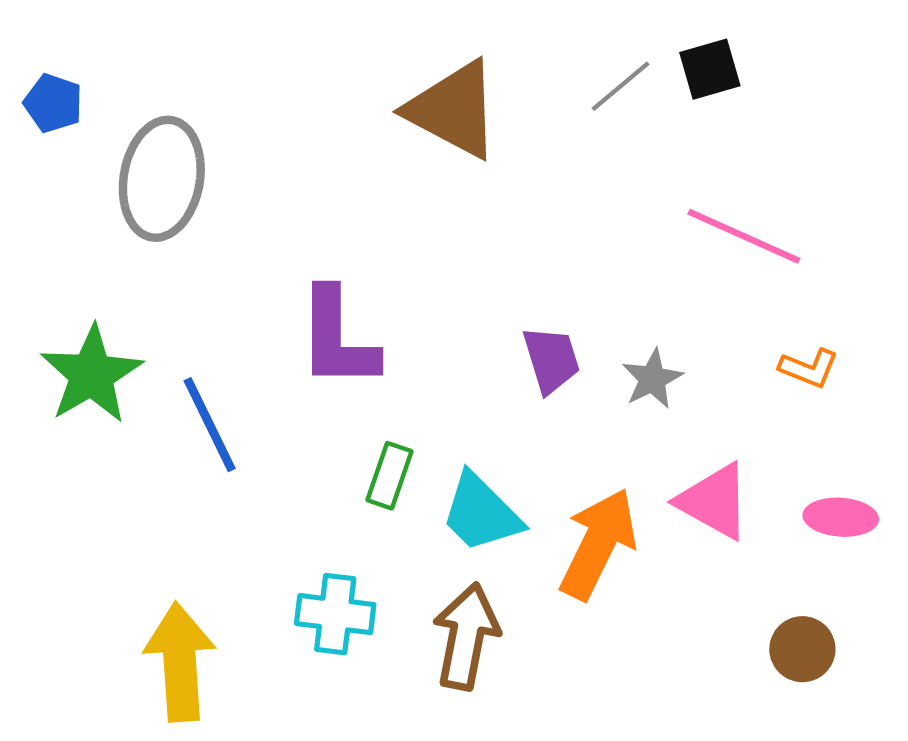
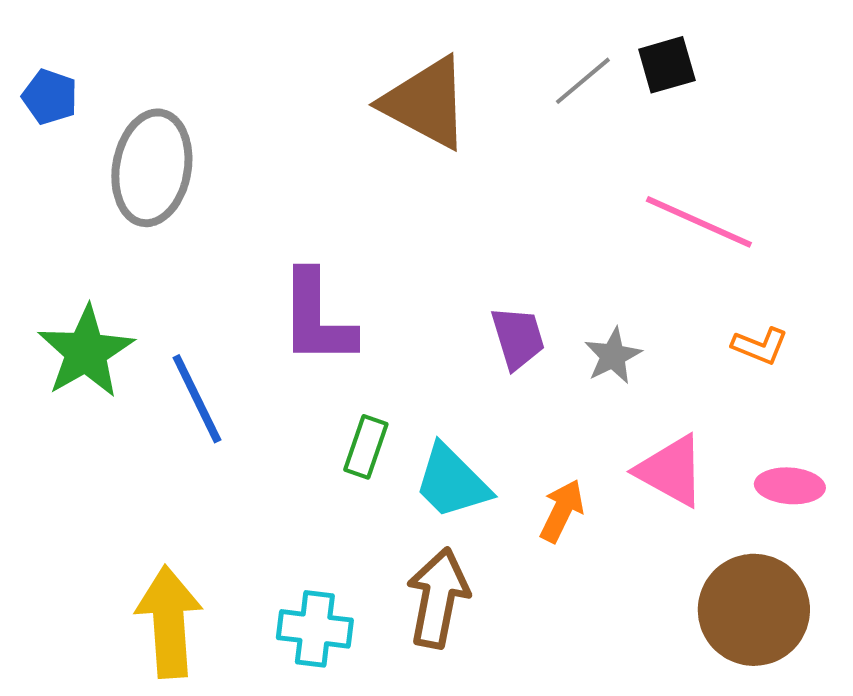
orange arrow: (598, 544) -> (562, 511), size x0.6
cyan cross: (335, 614) -> (315, 629), moved
brown circle: (802, 649) -> (754, 610), size x1.8

